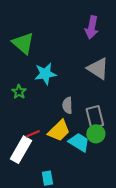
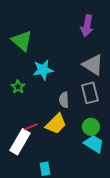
gray rectangle: (95, 117) -> (90, 93), moved
cyan trapezoid: (79, 142) -> (94, 144), moved

